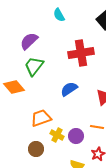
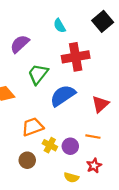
cyan semicircle: (59, 15) -> (60, 26), moved
green trapezoid: (34, 66) -> (38, 74), moved
blue semicircle: (69, 89) -> (63, 96), size x1.4

